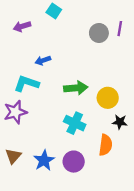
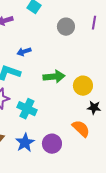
gray circle: (99, 33) -> (66, 27), moved
cyan cross: (75, 123) -> (27, 109), moved
orange semicircle: (105, 145) -> (81, 129), turned -54

